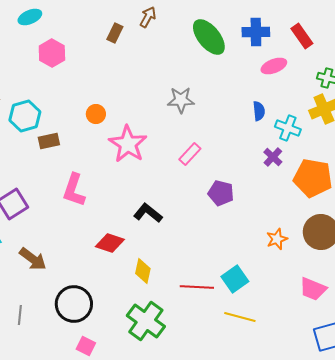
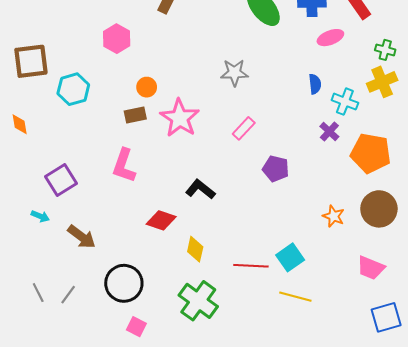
pink hexagon: (52, 53) -> (117, 39), moved
brown rectangle: (49, 141) -> (135, 115), moved
orange star: (277, 239) -> (334, 216), turned -30
gray line: (20, 315) -> (68, 295), turned 30

